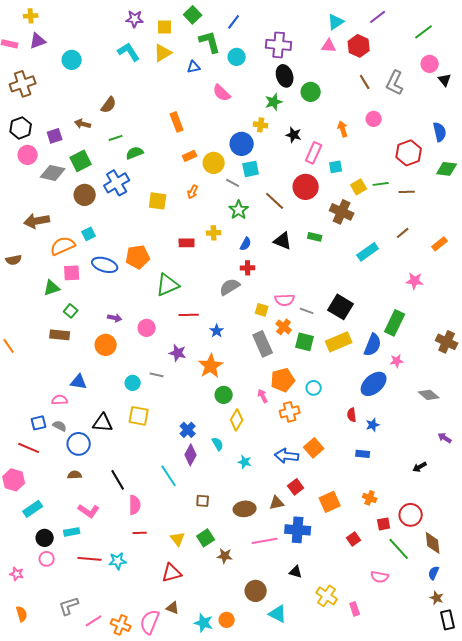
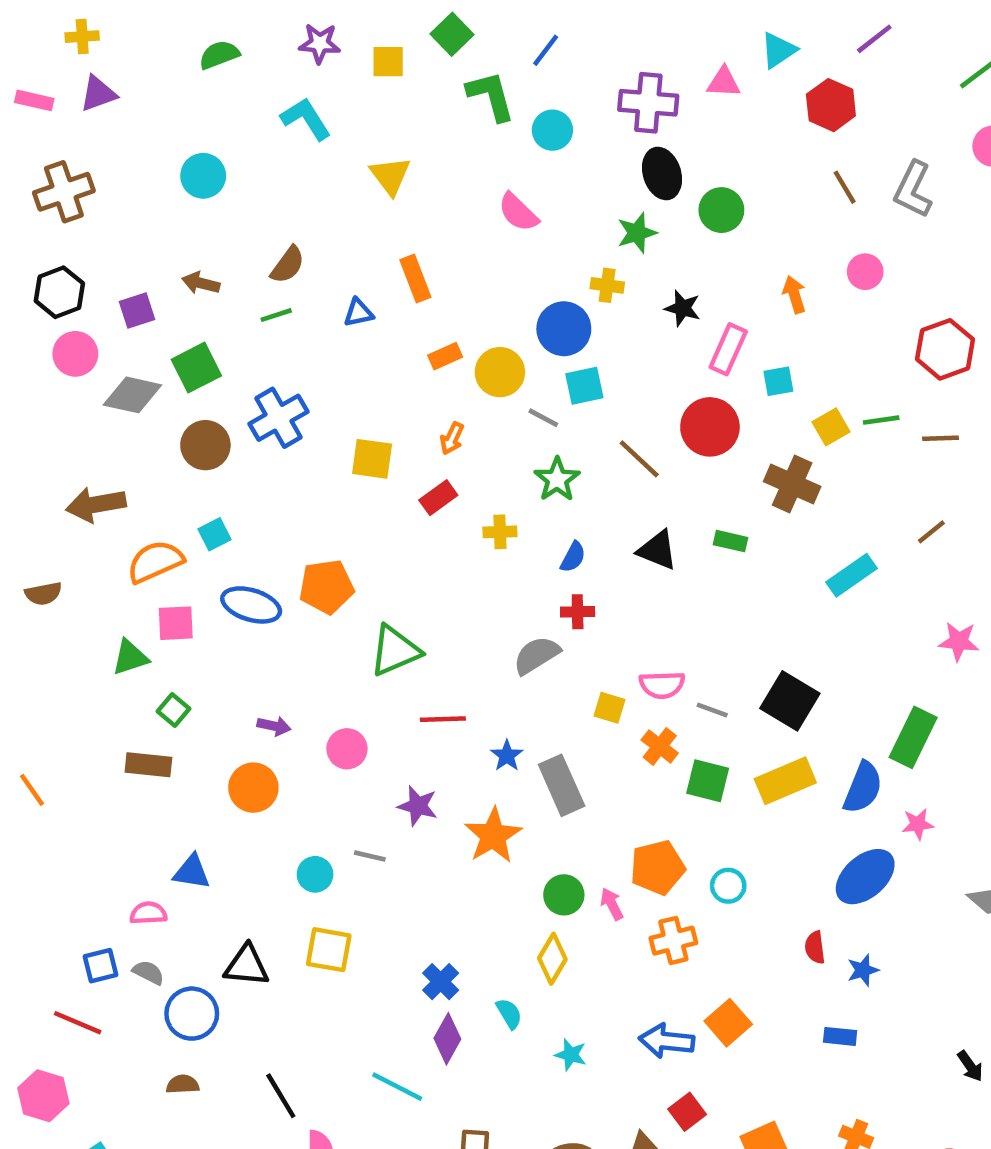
pink triangle: (329, 46) -> (724, 82), moved
yellow triangle: (163, 53) -> (390, 176), moved, turned -36
cyan circle: (72, 60) -> (203, 176), moved
blue triangle: (194, 67) -> (358, 313), moved
brown semicircle: (109, 105) -> (288, 265), moved
green semicircle: (135, 153) -> (219, 55), moved
red rectangle: (187, 243) -> (438, 498), moved, turned -35
gray rectangle: (263, 344) -> (562, 785), moved
green circle: (224, 395) -> (564, 895), moved
black arrow: (420, 467) -> (970, 1066), turned -96
cyan line: (169, 476) -> (397, 1087), turned -30

